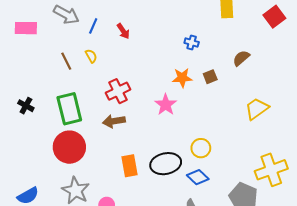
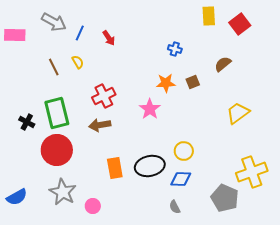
red square: (274, 17) -> (240, 24), moved
black cross: (26, 106) -> (27, 122), moved
blue diamond: (198, 177) -> (181, 179), turned -40

